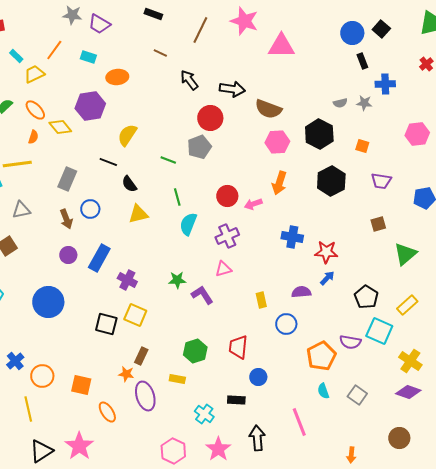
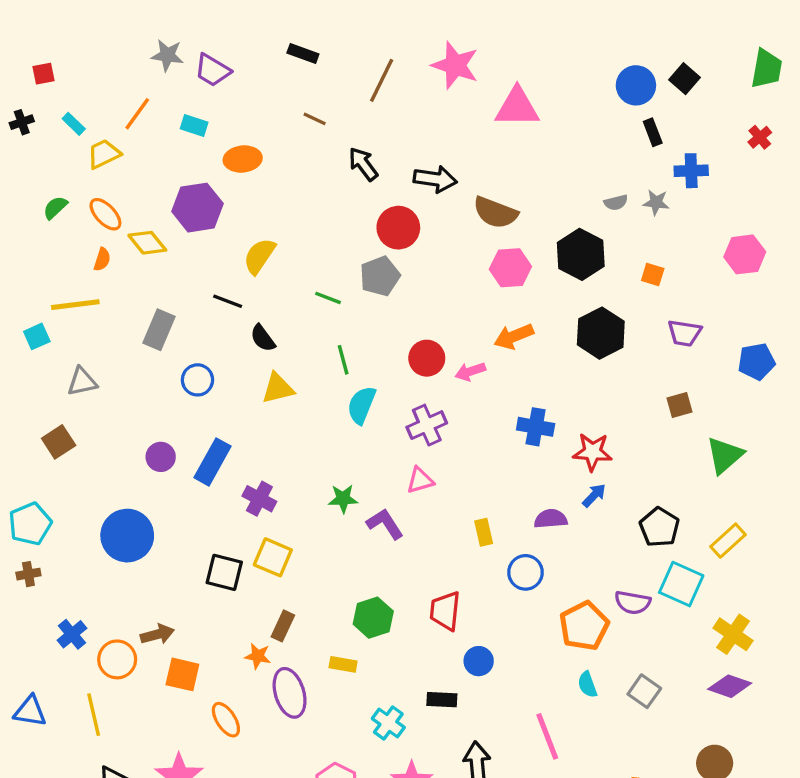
orange arrow: (279, 183) -> (514, 336), turned 50
brown arrow: (66, 219) -> (157, 634), moved, turned -84

